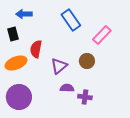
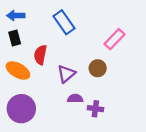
blue arrow: (24, 14) -> (16, 16), moved
blue rectangle: (71, 20) -> (64, 22), moved
orange ellipse: (16, 63) -> (18, 70), turned 50

